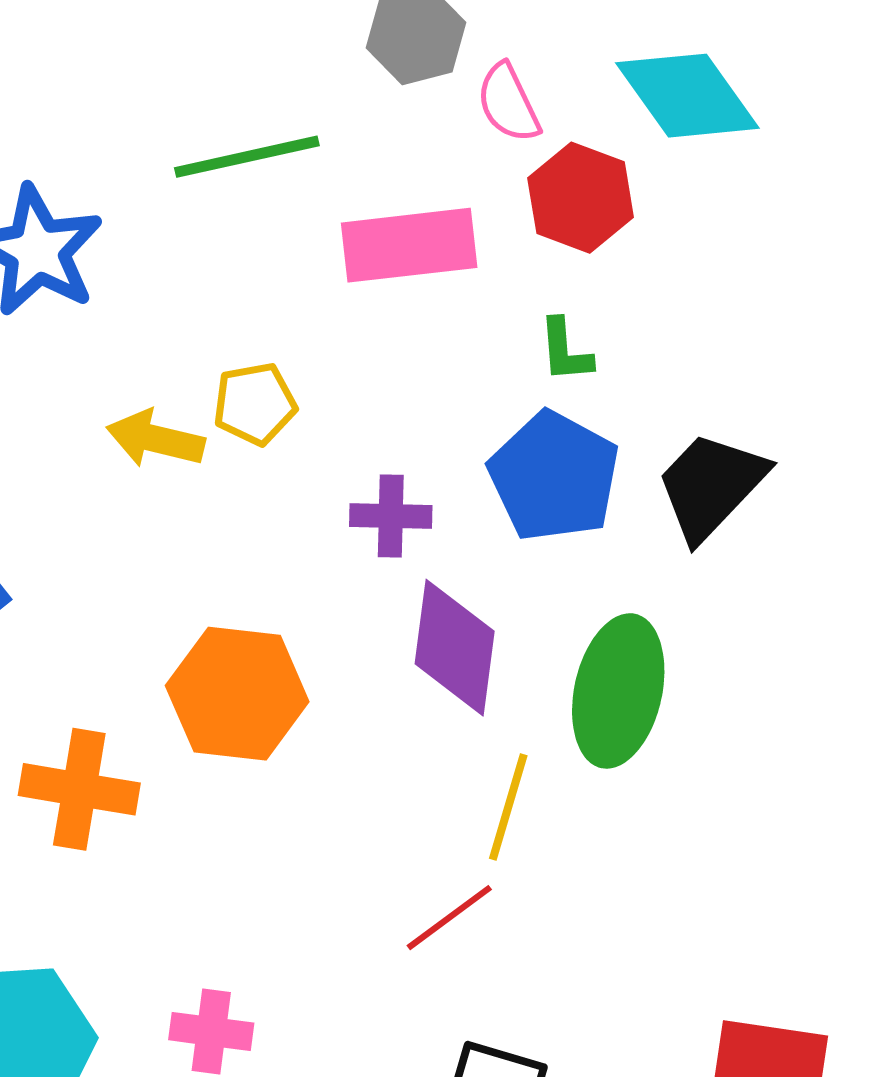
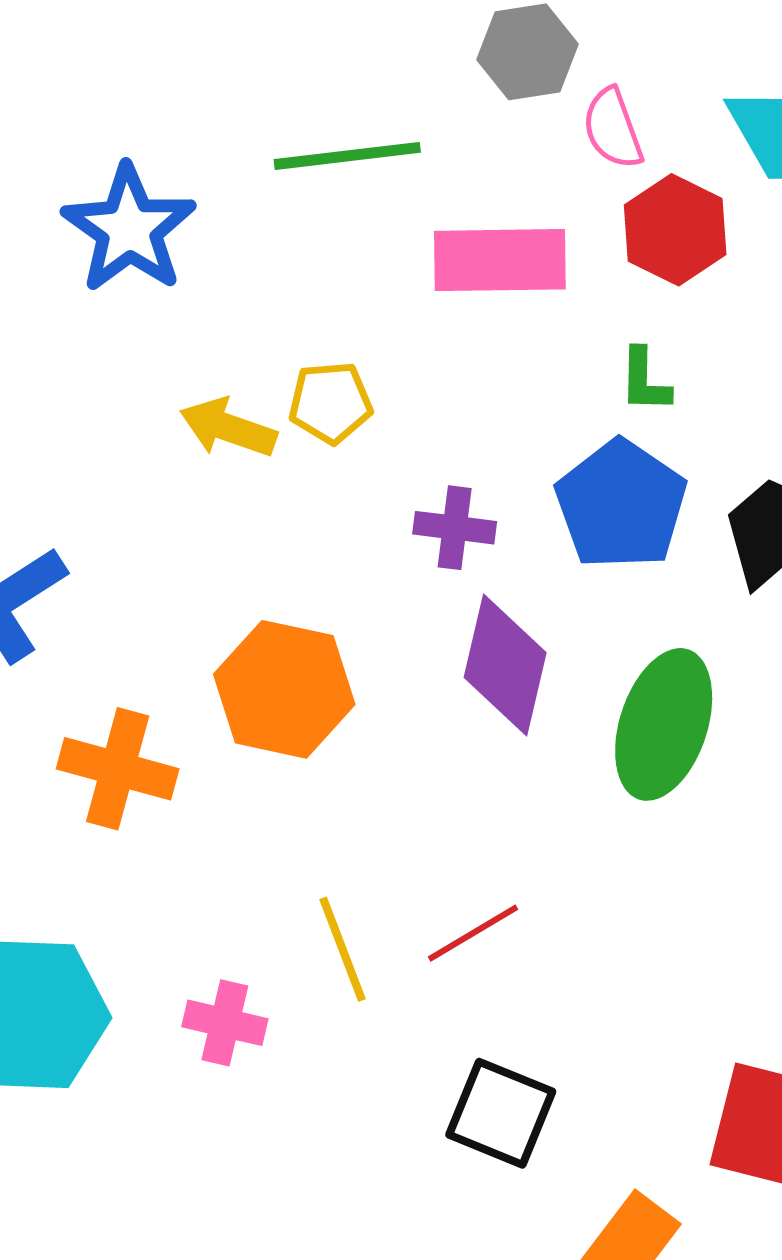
yellow line: (508, 807) -> (343, 949), moved, turned -43

